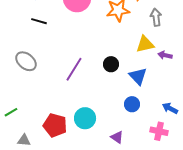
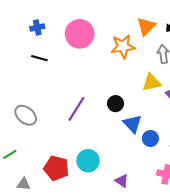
gray ellipse: (26, 61) -> (26, 115), moved
blue triangle: (138, 76) -> (132, 124), moved
blue circle: (132, 104) -> (150, 138), moved

